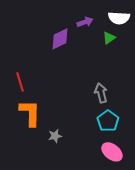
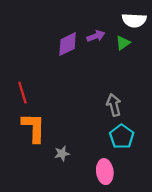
purple arrow: (85, 22) -> (96, 36), moved
pink ellipse: (112, 152) -> (105, 172), moved, turned 45

